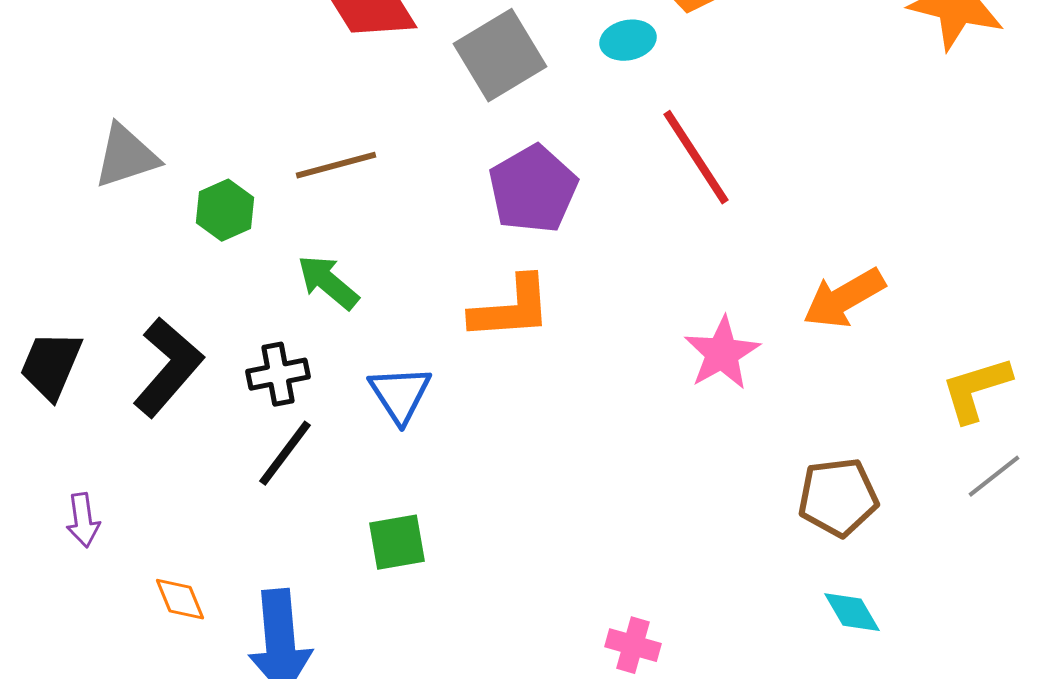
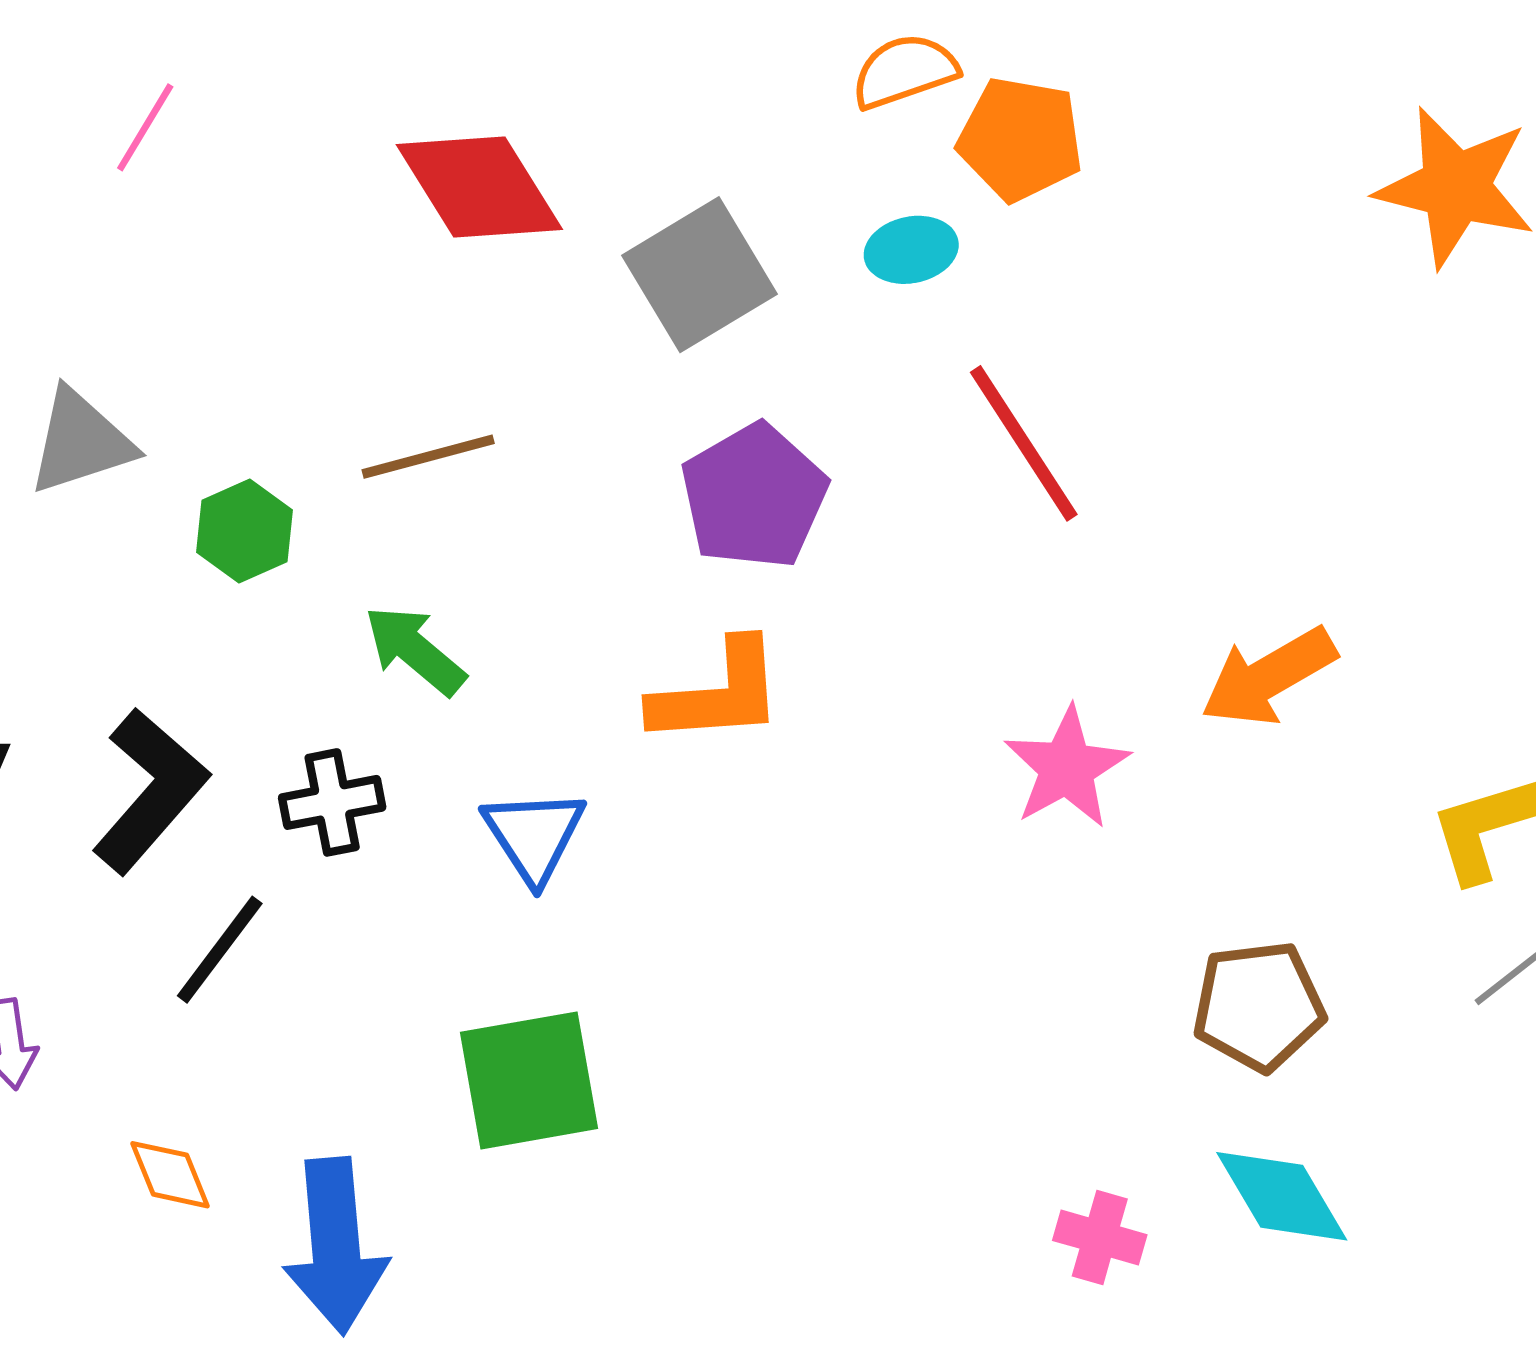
black line: (285, 453) -> (220, 950), moved
green square: (397, 542) -> (529, 1080), size x1.5
cyan diamond: (852, 612) -> (1282, 1196), size x1.4
pink cross: (633, 645) -> (1100, 1238), moved

